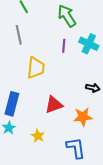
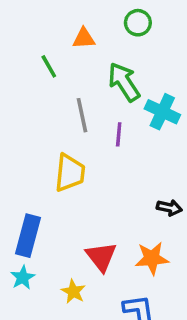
gray line: (19, 35) -> (82, 115), moved
cyan cross: (89, 44) -> (162, 112), moved
red triangle: (54, 105) -> (101, 257), moved, turned -48

